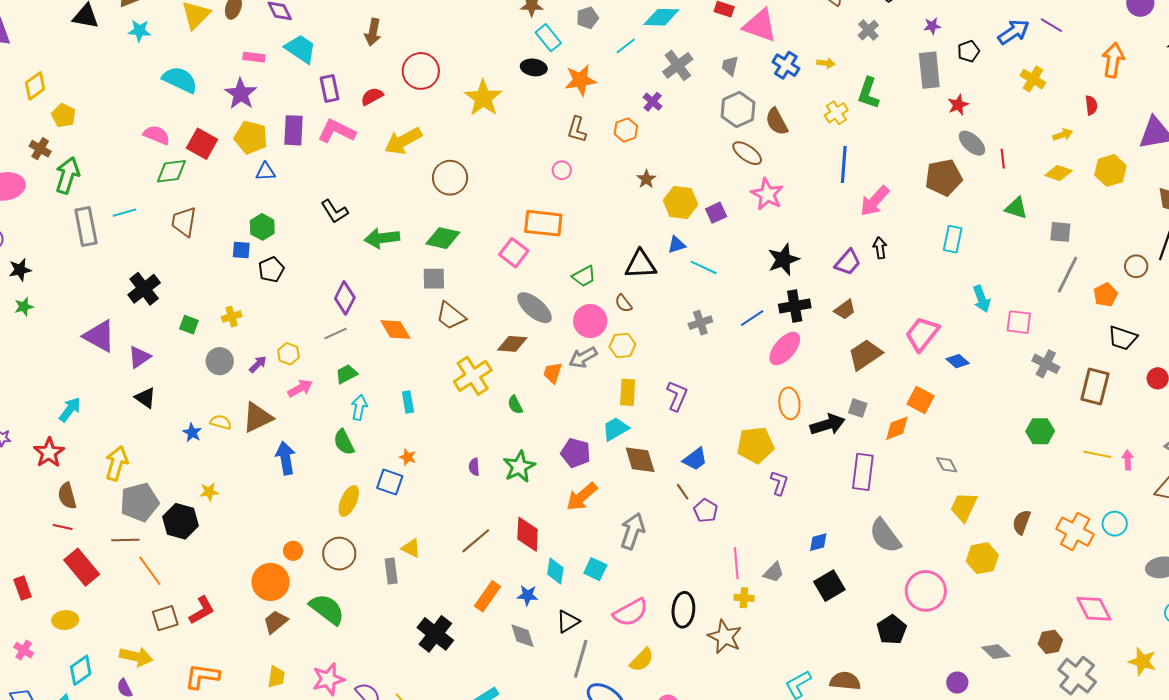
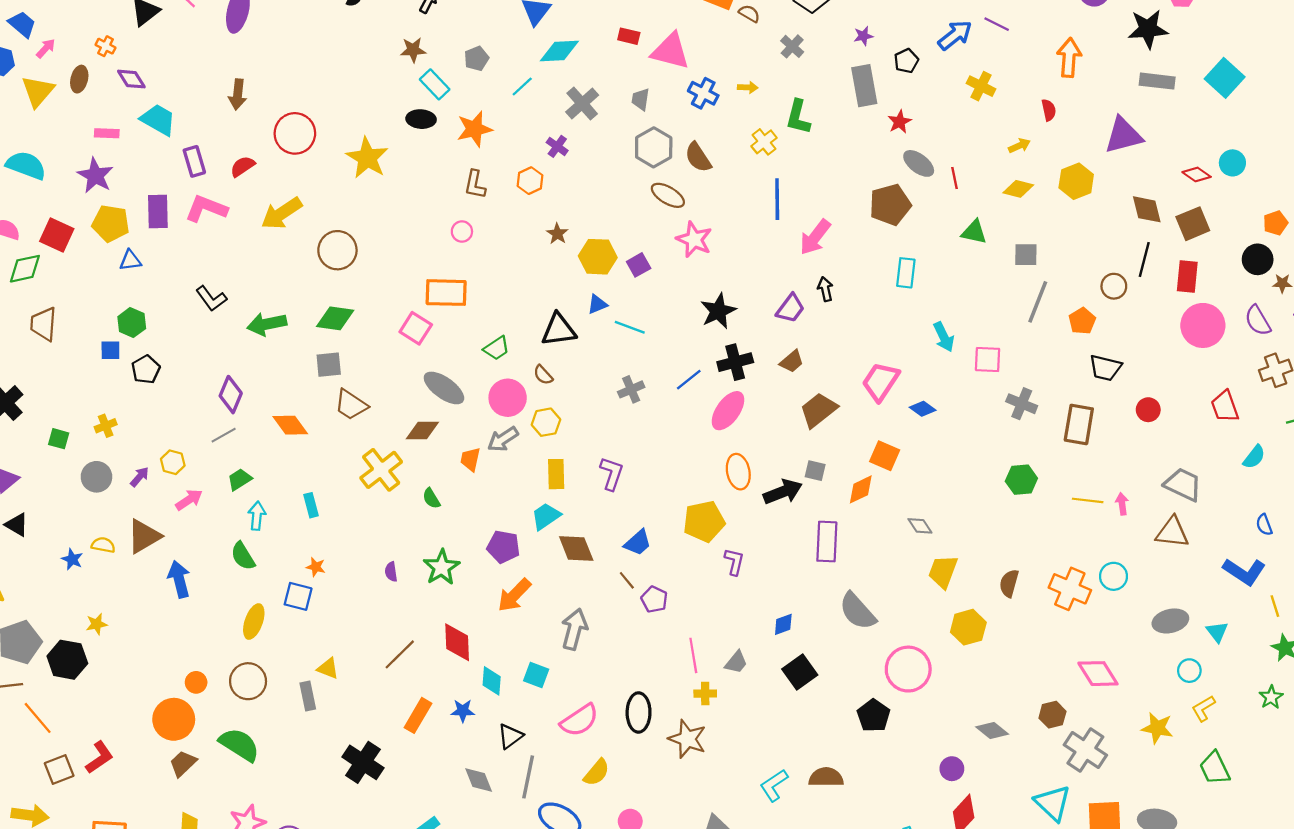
gray diamond: (522, 636) -> (479, 780), moved

